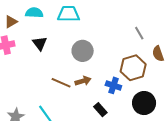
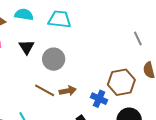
gray line: (139, 33) -> (138, 39), moved
gray circle: (83, 51) -> (54, 59), moved

